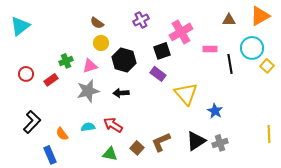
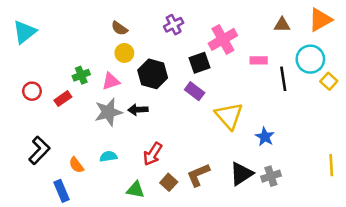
black arrow: (121, 93) -> (138, 110), moved
red arrow: (113, 125) -> (153, 154), moved, turned -90

